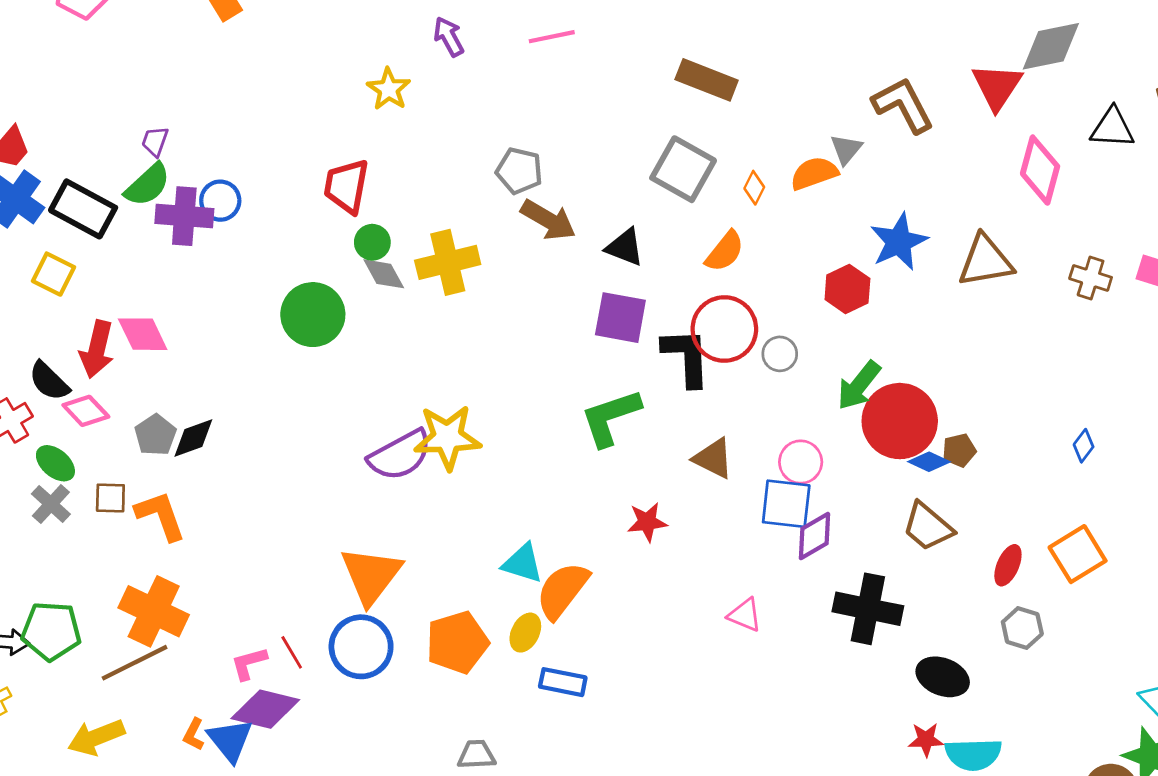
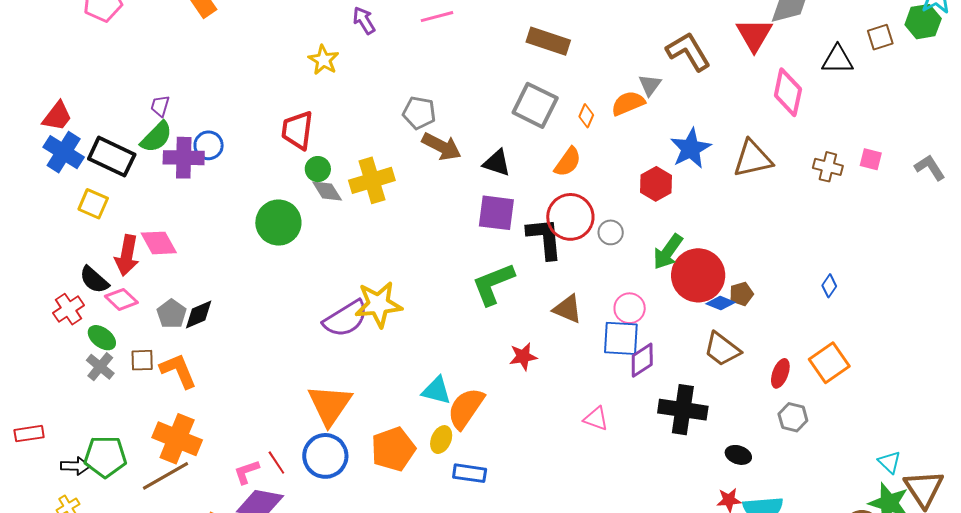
black ellipse: (943, 677) -> (738, 455), size x0.7

